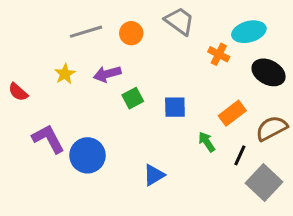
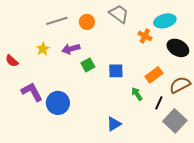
blue triangle: (154, 175) -> (114, 124), moved

